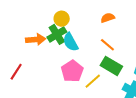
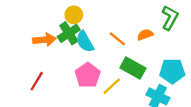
orange semicircle: (108, 18) -> (145, 35), moved
orange line: (107, 45) -> (117, 39), moved
red line: (16, 72) -> (37, 81), moved

